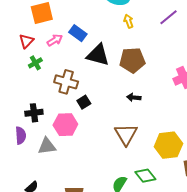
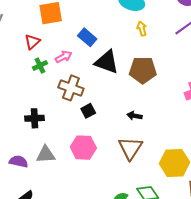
pink arrow: (55, 40) -> (64, 57), moved
black arrow: (134, 97) -> (135, 116), moved
pink hexagon: (65, 125) -> (83, 148), moved
purple semicircle: (21, 135) -> (19, 161), moved, turned -78

